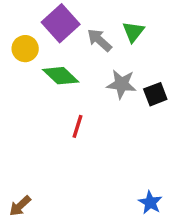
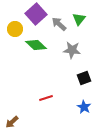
black square: (155, 94) -> (84, 78), moved
red line: (78, 126) -> (46, 98), moved, turned 56
blue star: (150, 202) -> (84, 107), moved

